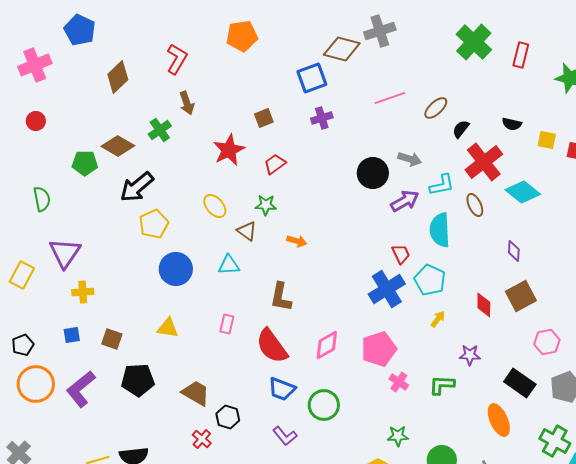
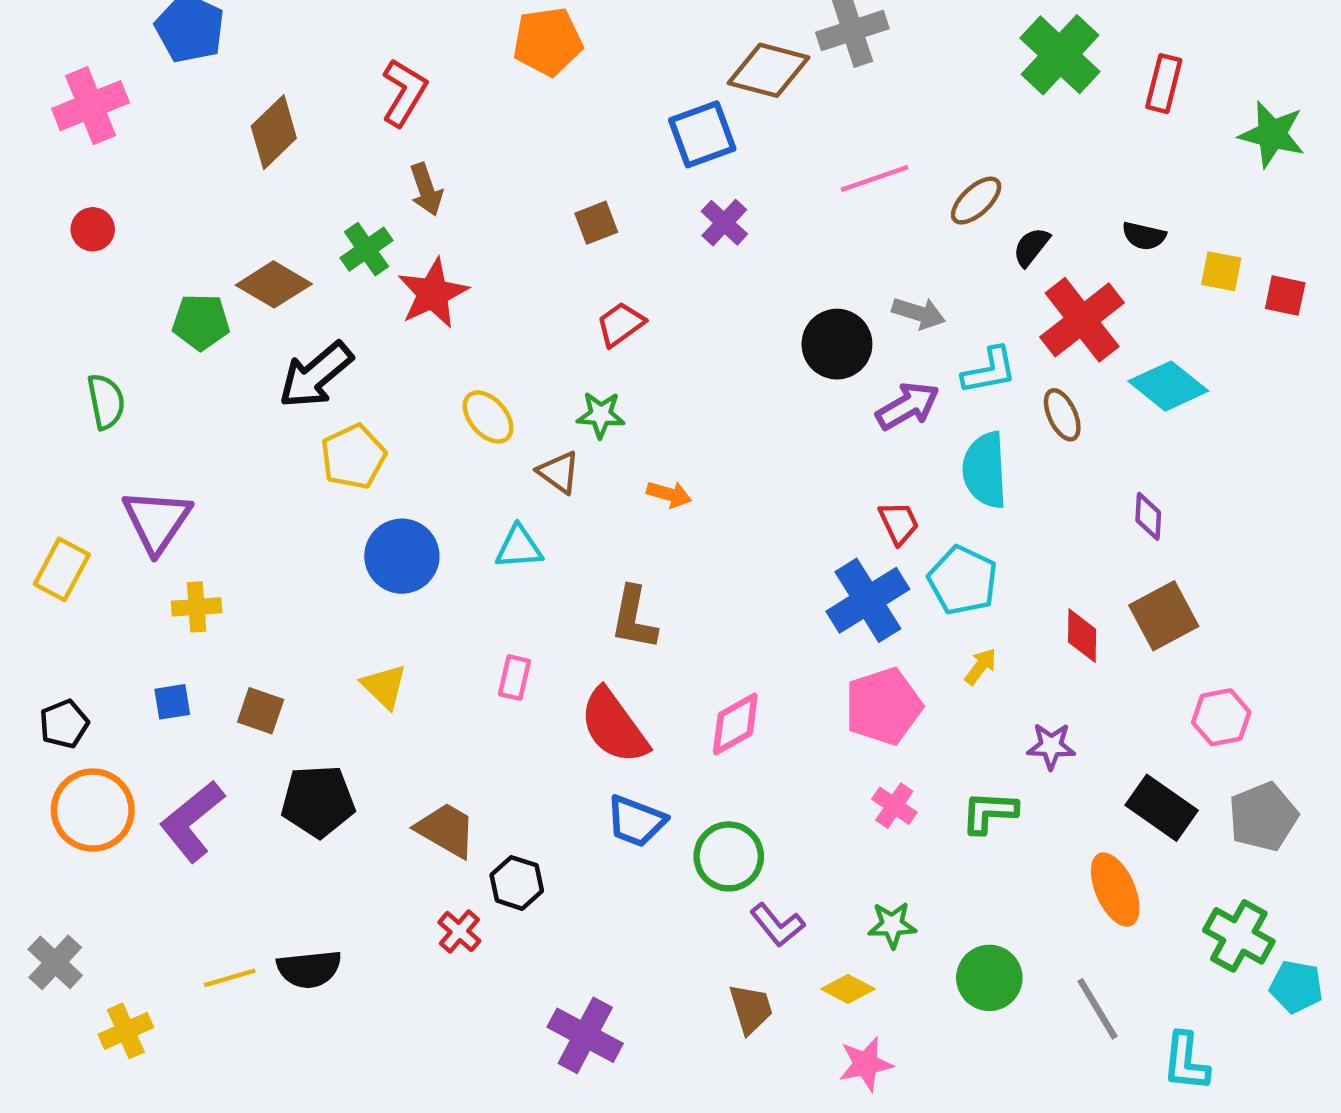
purple cross: (322, 118) -> (724, 223), turned -30
red star: (229, 150) -> (433, 293), moved
yellow triangle: (168, 328) -> (384, 686), turned 35
pink pentagon: (379, 349) -> (883, 706), moved
purple L-shape: (285, 436) -> (777, 925), moved

